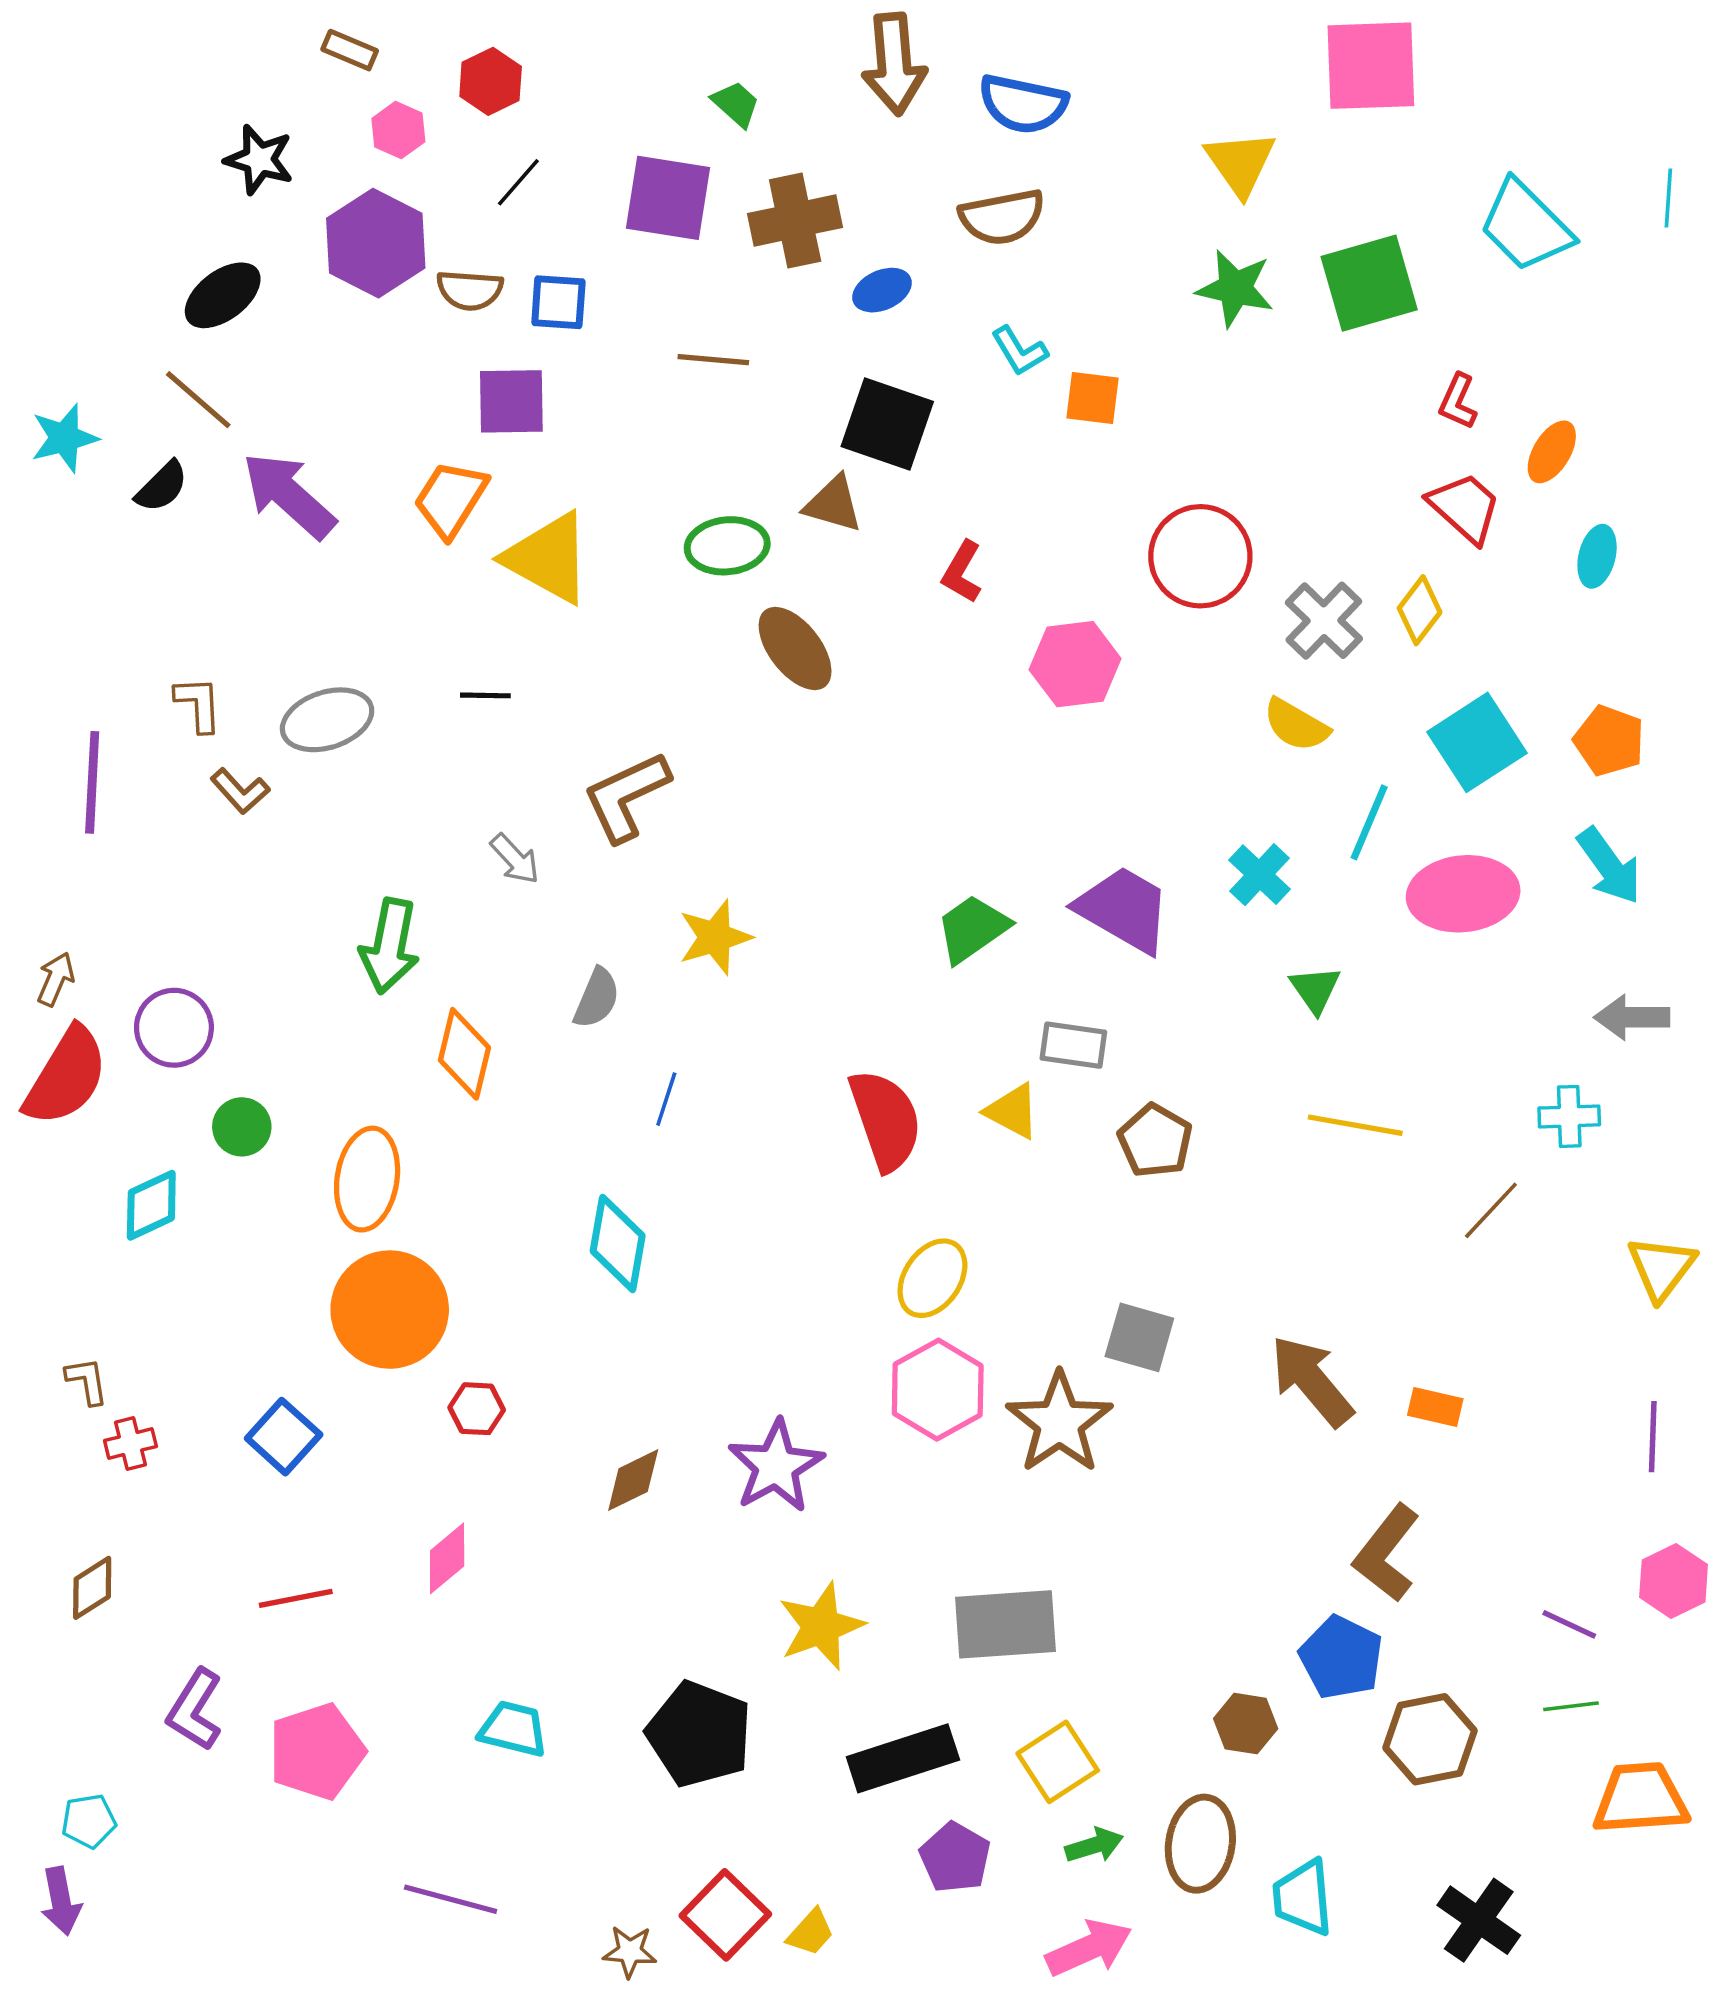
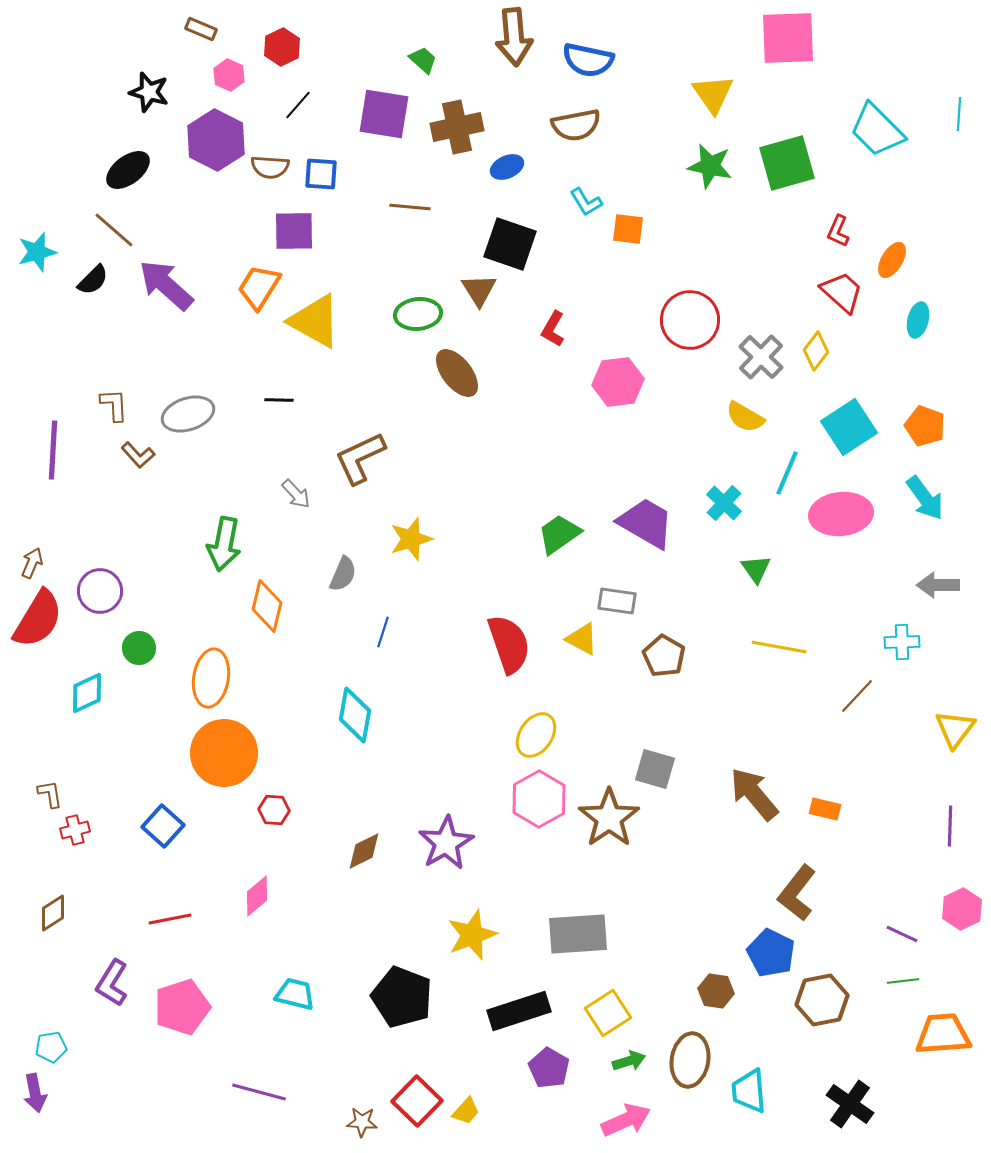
brown triangle: (833, 504) -> (479, 290), turned 42

